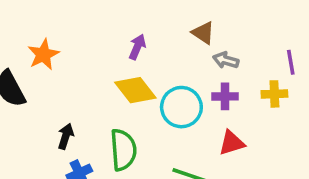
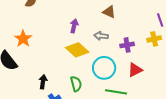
gray arrow: (226, 60) -> (101, 36), moved
cyan circle: (181, 107) -> (104, 68), moved
green semicircle: (123, 150) -> (76, 84), size x0.7

